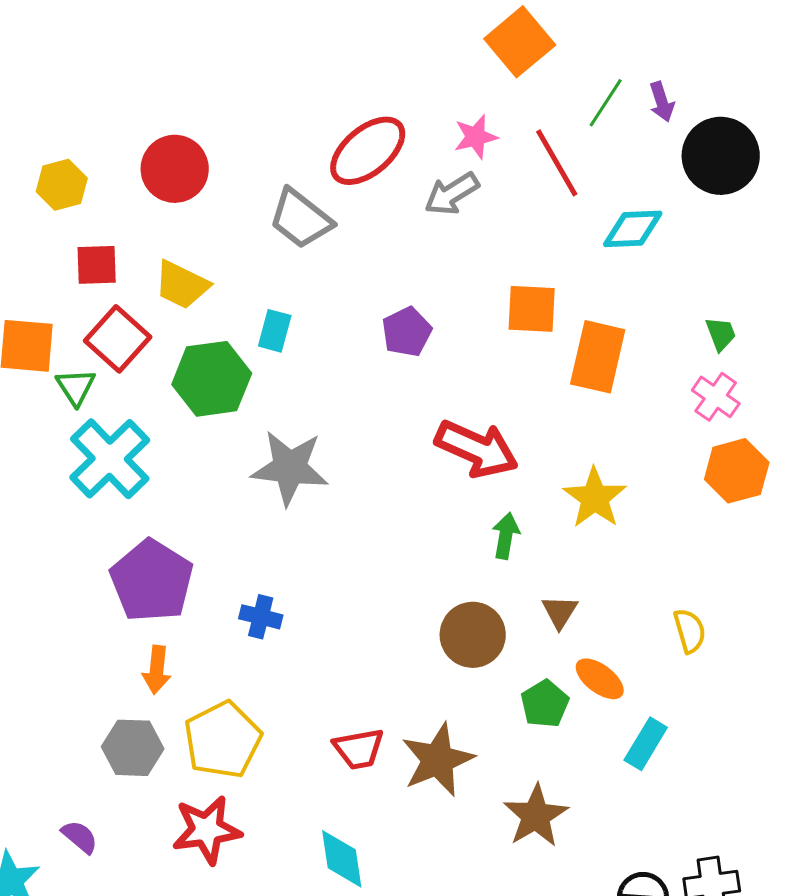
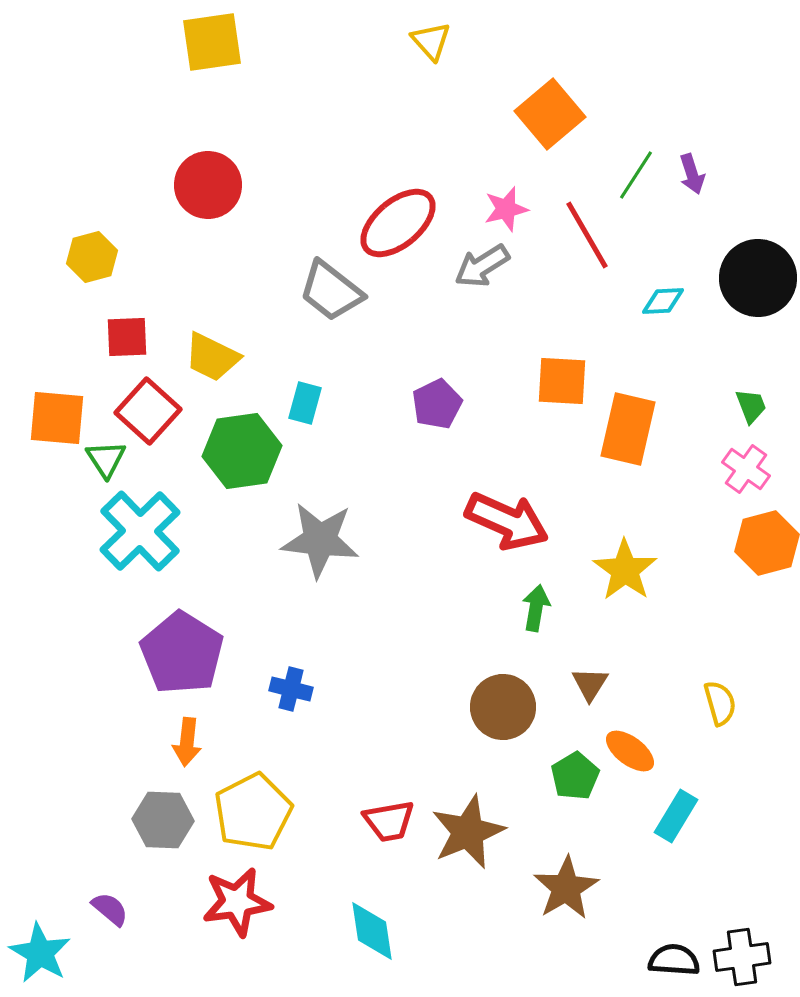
black circle: (721, 156) -> (758, 278), moved
red circle: (175, 169) -> (208, 185), moved
cyan diamond: (633, 229) -> (663, 301), size x0.7

